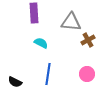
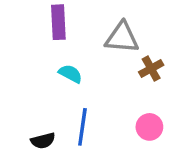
black semicircle: (15, 82) -> (43, 141), moved, turned -40

